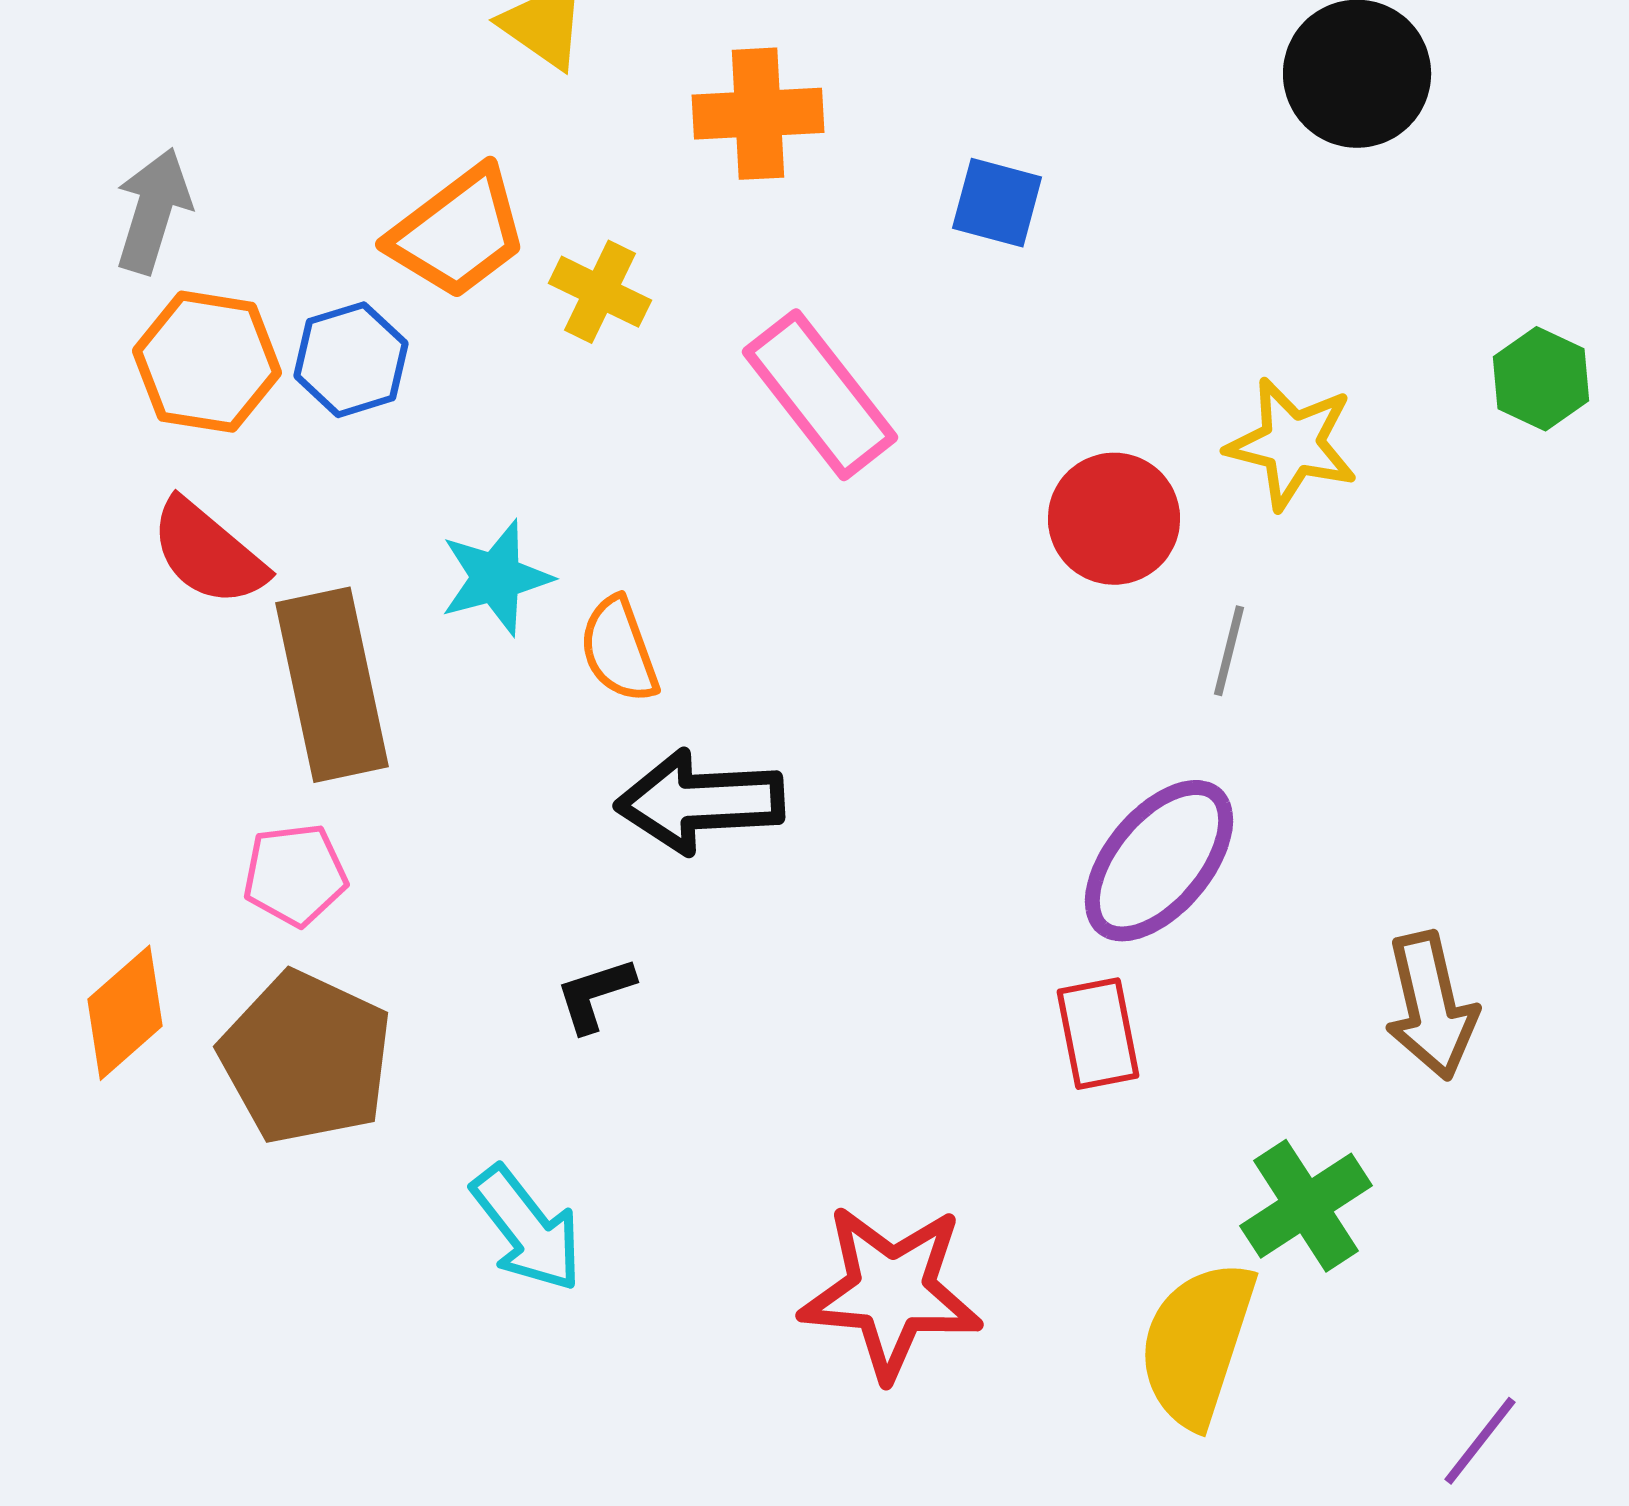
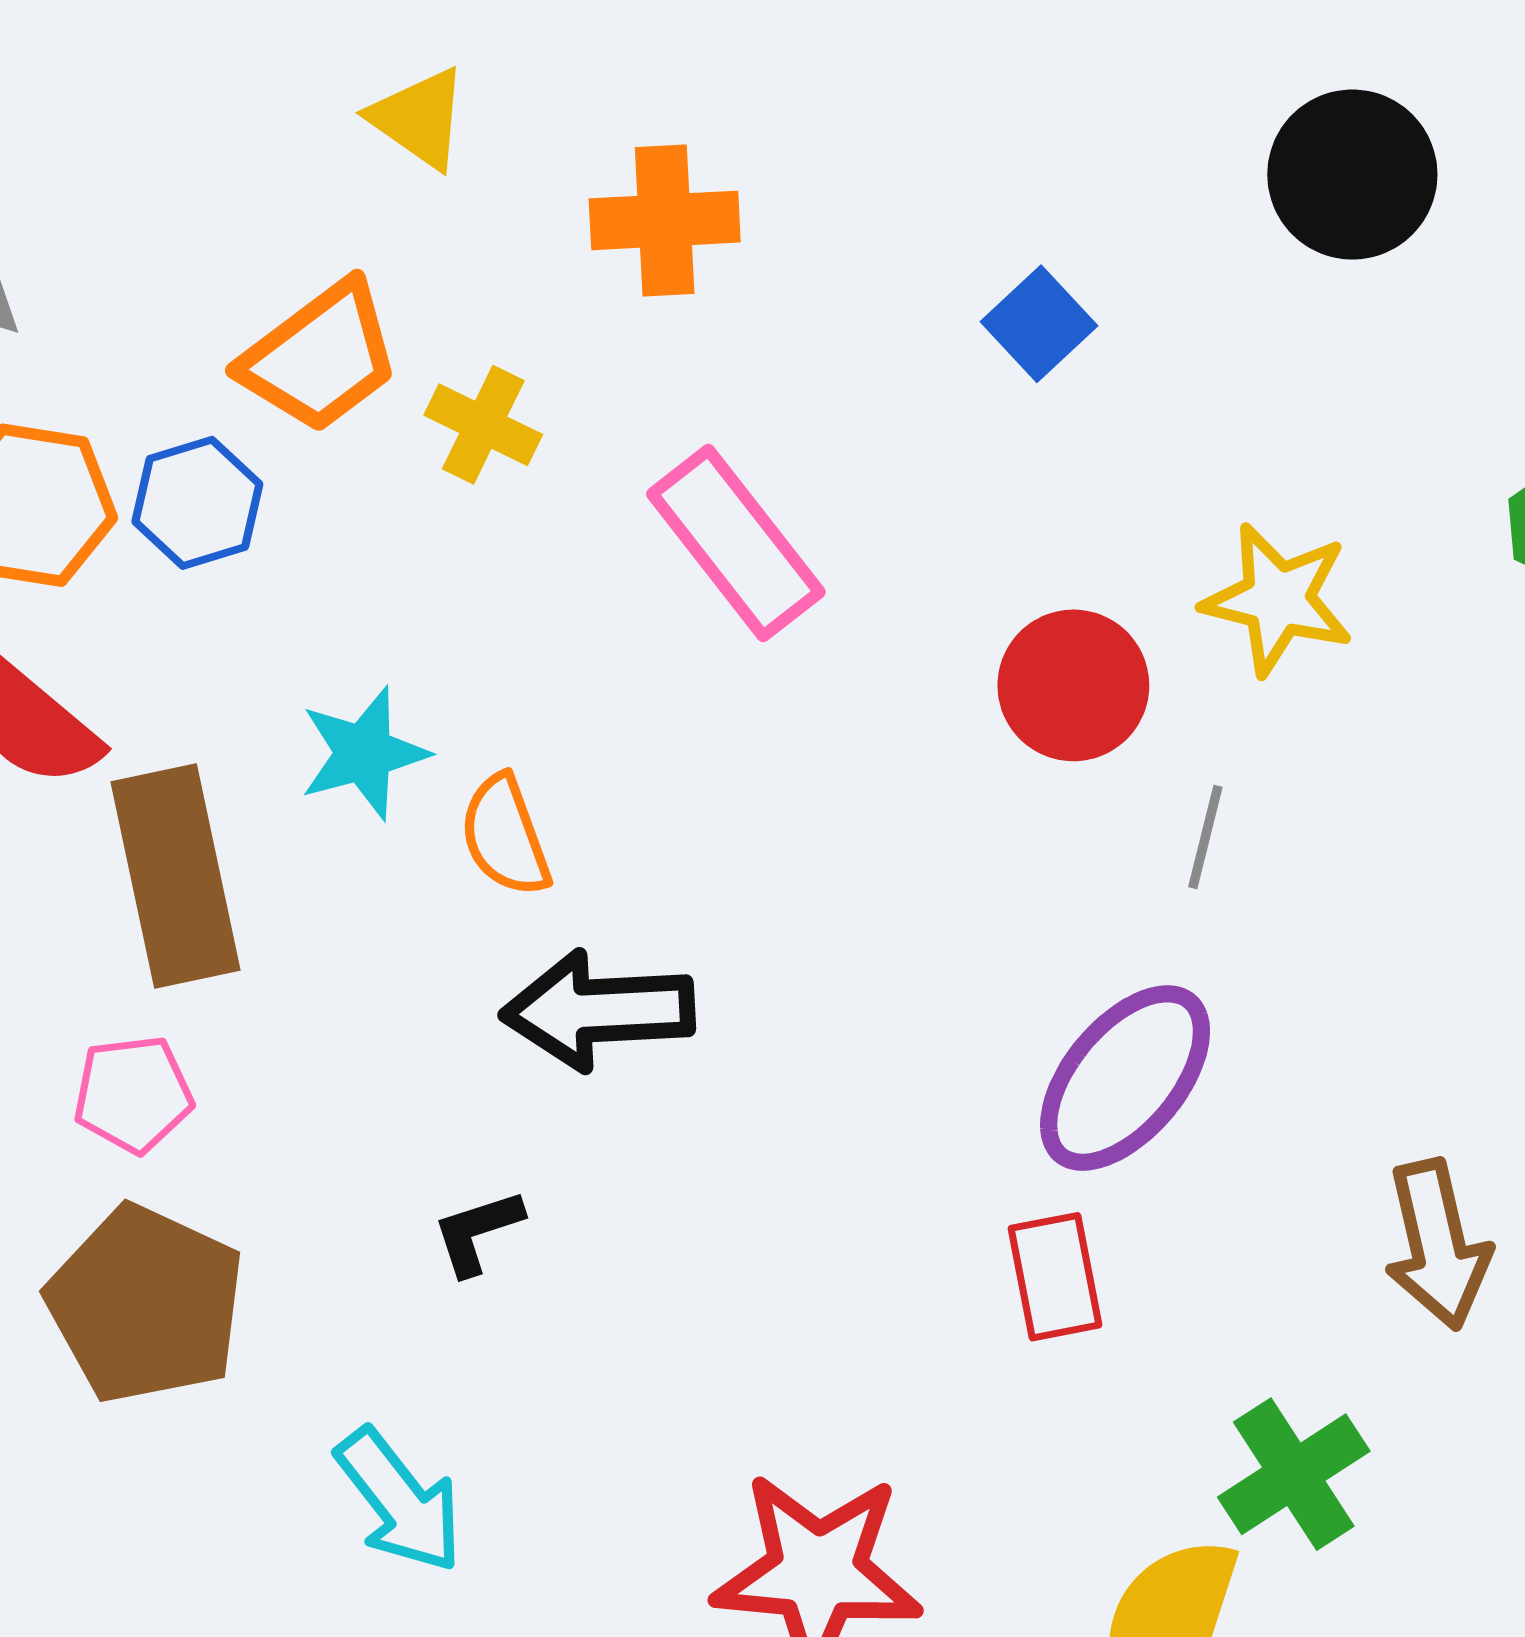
blue square: (997, 203) -> (1039, 324), moved, turned 32

